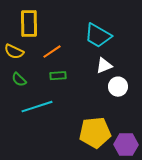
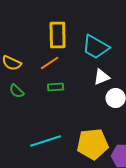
yellow rectangle: (29, 24) -> (58, 35), moved
cyan line: (37, 107) -> (46, 141), moved

